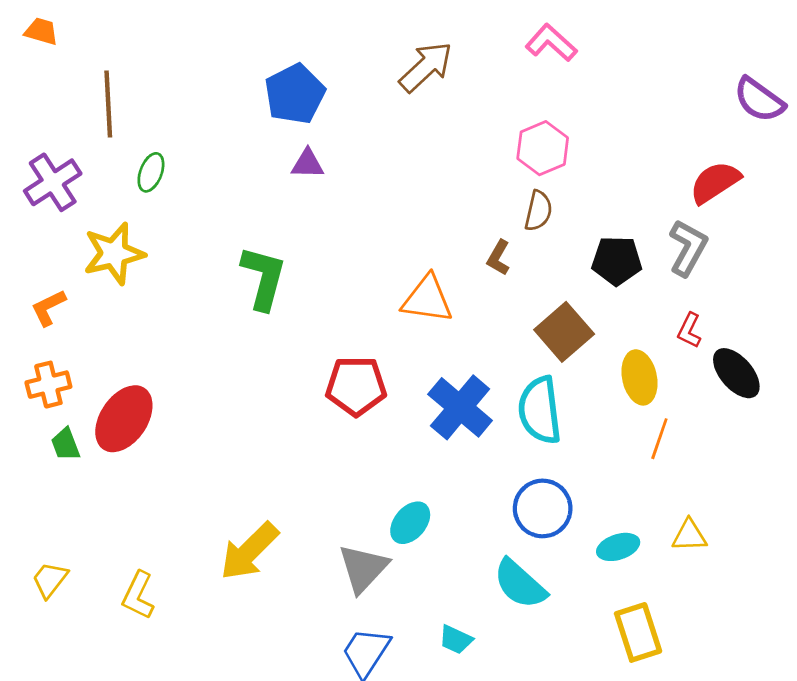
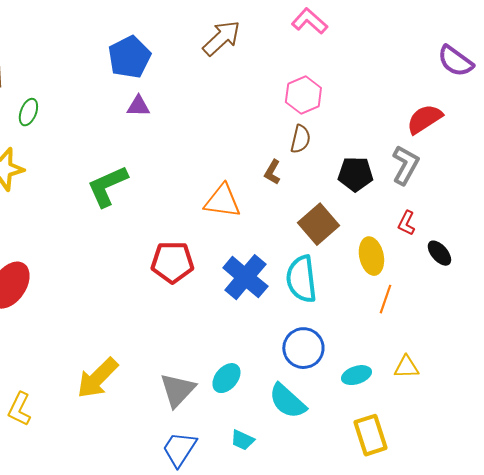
green L-shape: (263, 278) -> (107, 186), turned -129
black ellipse: (736, 373) -> (439, 253), size x0.7
cyan ellipse: (410, 523) -> (226, 378), moved

